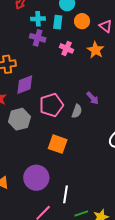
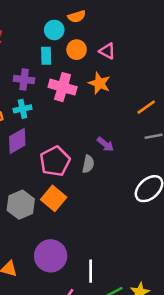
cyan cross: (38, 19) -> (23, 109), moved
pink cross: (67, 48) -> (63, 87), size x1.5
gray hexagon: (19, 119) -> (21, 205), moved
orange square: (58, 144) -> (54, 198), moved, turned 30

